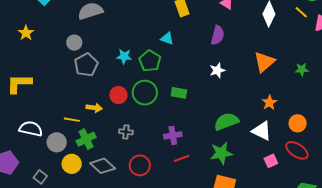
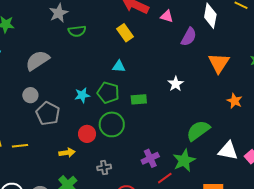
purple semicircle: (218, 35) -> (189, 37), moved, turned 30
green rectangle: (179, 93) -> (139, 99), moved
yellow line: (72, 120) -> (20, 146), moved
white triangle: (262, 131) -> (228, 151), moved
green star: (221, 153) -> (184, 160), moved

